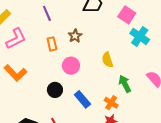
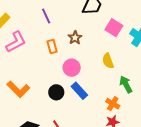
pink square: (127, 15) -> (114, 28), moved
orange L-shape: (15, 73) -> (18, 89), moved
blue rectangle: (82, 99) -> (79, 91), moved

